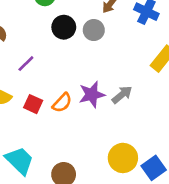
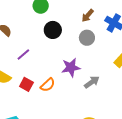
gray circle: (94, 30) -> (87, 38), moved
purple star: (92, 95) -> (71, 67), moved

